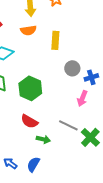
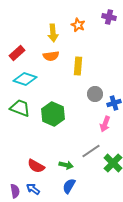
red semicircle: (29, 121) -> (36, 166), moved
gray line: (68, 125) -> (91, 151), turned -60
blue semicircle: (33, 164) -> (69, 186), moved

